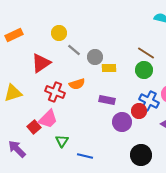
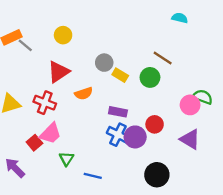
gray line: (74, 50) -> (25, 45), moved
red triangle: (41, 63) -> (58, 72), moved
yellow rectangle: (109, 68) -> (120, 75), turned 32
green circle: (144, 70) -> (150, 77), moved
red cross: (55, 92) -> (45, 103), moved
blue cross: (149, 101) -> (118, 135), moved

